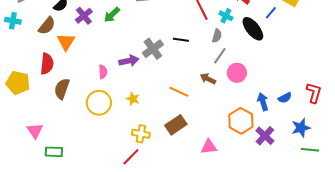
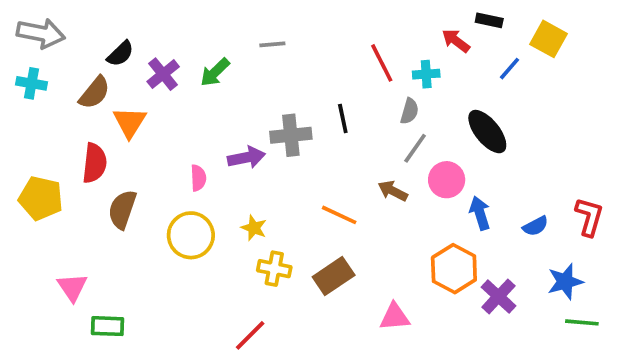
cyan cross: (226, 16) -> (426, 74), turned -32
black ellipse: (253, 29) -> (487, 132), moved
black line: (181, 40) -> (343, 119), turned 70
gray cross: (153, 49) -> (291, 135), turned 30
blue arrow: (263, 102) -> (480, 213), moved
yellow cross: (141, 134) -> (274, 269), moved

